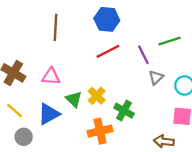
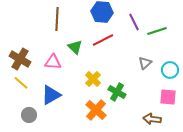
purple line: (143, 55) -> (134, 22), moved
green triangle: (74, 99) -> (75, 47), moved
yellow line: (15, 111) -> (21, 83), moved
orange cross: (100, 131) -> (96, 110), turned -35

